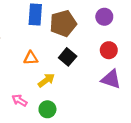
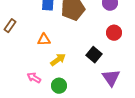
black square: (68, 57) -> (94, 55), moved
purple triangle: (111, 79) -> (111, 78), moved, turned 36

